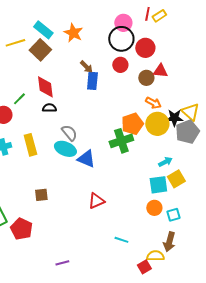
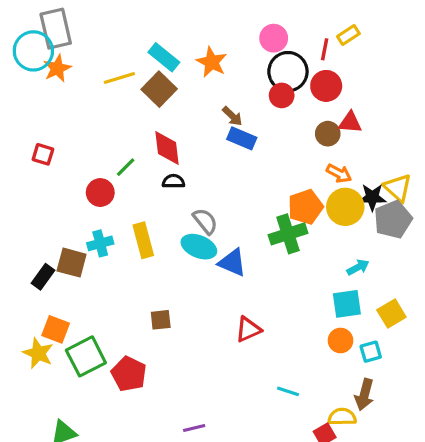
red line: (147, 14) -> (325, 49), moved
pink circle: (123, 23) -> (274, 38), moved
red circle: (120, 65) -> (282, 95), moved
blue rectangle: (92, 81) -> (242, 138), turned -72
yellow square: (176, 179) -> (391, 313), moved

